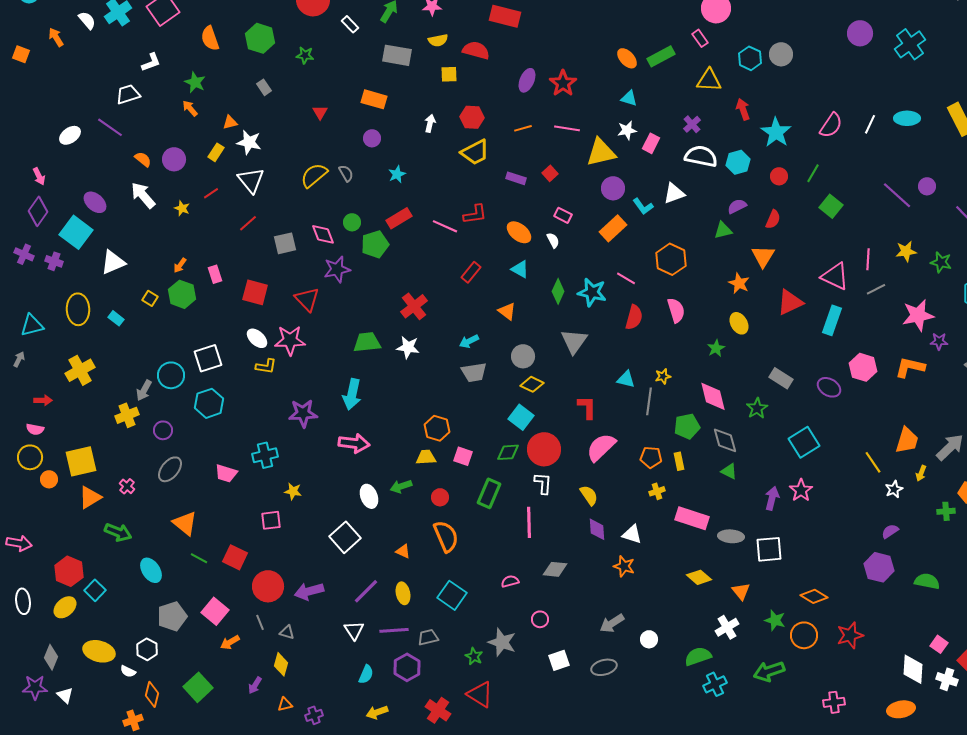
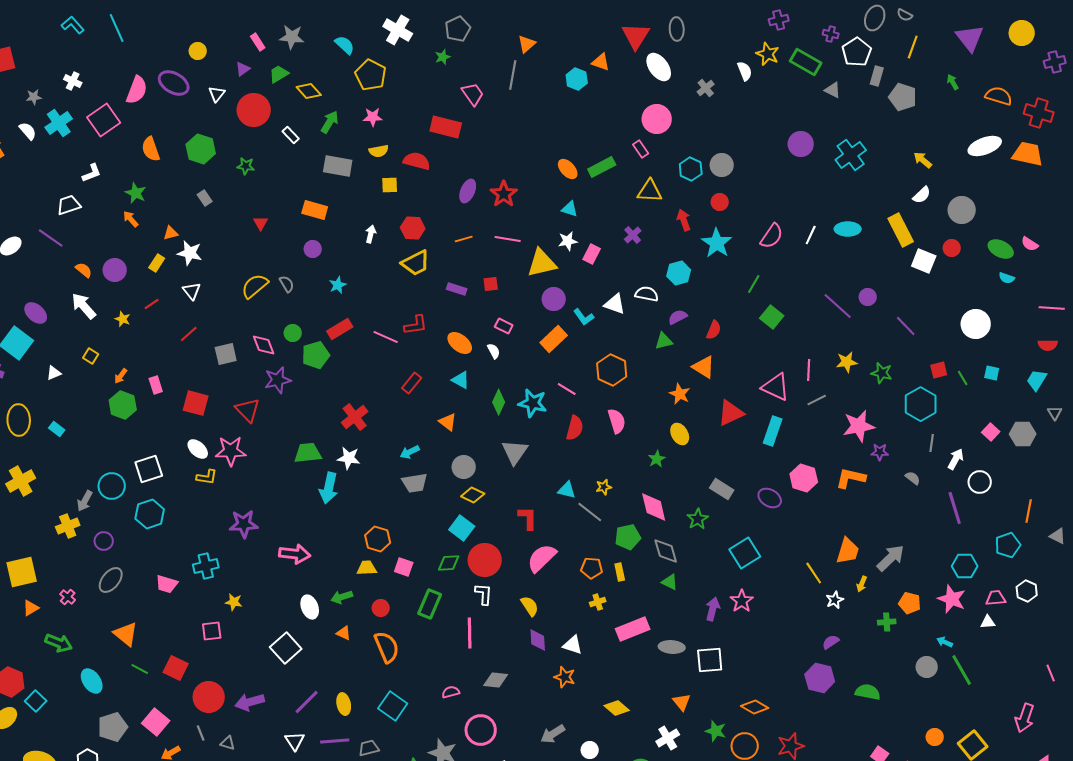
white semicircle: (701, 156) -> (647, 294), moved, size x0.7
red square: (550, 173) -> (491, 284), turned 35
red circle: (779, 176) -> (720, 202), moved
white triangle: (251, 180) -> (192, 291), size x0.7
white triangle: (674, 193) -> (615, 304), turned 40
orange triangle: (763, 256) -> (704, 367), turned -30
white triangle: (113, 262) -> (54, 373), size x0.6
yellow square: (150, 298) -> (91, 356), moved
cyan arrow: (352, 394) -> (329, 488), moved
gray line: (649, 401) -> (590, 512), turned -60
orange triangle: (90, 497) -> (31, 608), size x0.7
pink rectangle: (692, 518) -> (633, 629), turned -40
orange triangle: (403, 551) -> (344, 633), moved
yellow diamond: (699, 577) -> (617, 708), moved
pink circle: (540, 619) -> (481, 730), size x1.8

